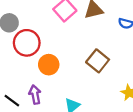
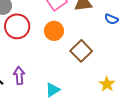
orange circle: (49, 65) -> (54, 31), moved

